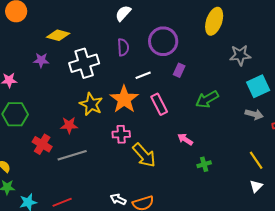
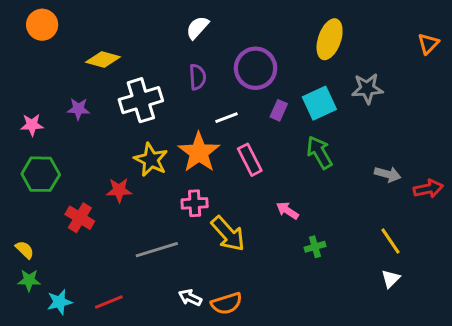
purple star: (41, 60) -> (78, 109), moved
cyan square: (258, 86) -> (319, 103), moved
green arrow: (207, 99) -> (319, 152), turned 90
gray line: (72, 155) -> (157, 250), moved

